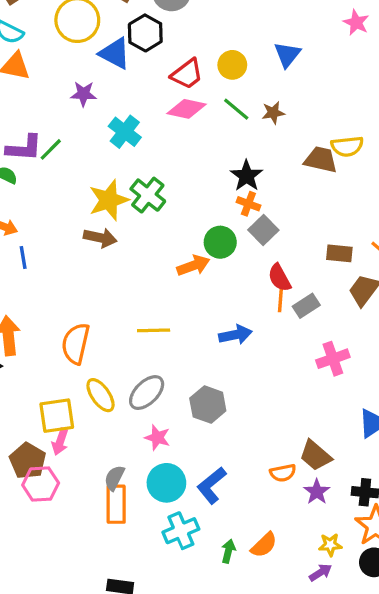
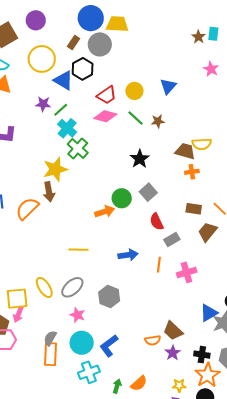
green line: (51, 149) -> (61, 110), moved
green cross: (148, 195) -> (78, 148), moved
orange cross: (248, 204) -> (192, 172), moved, turned -32
brown arrow: (100, 238) -> (49, 192), turned 66
orange line: (281, 299) -> (159, 265), moved
orange semicircle: (76, 344) -> (27, 209), moved, turned 30

